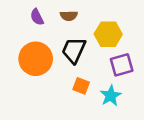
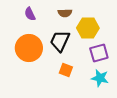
brown semicircle: (69, 16) -> (65, 13), moved
cyan star: (111, 96) -> (100, 78), moved, turned -30

